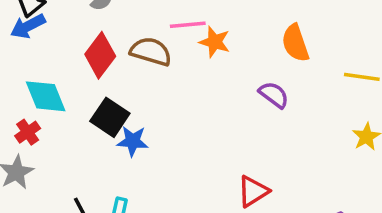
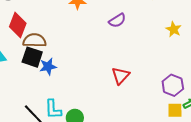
brown semicircle: (151, 52) -> (34, 40), moved
purple semicircle: (274, 95) -> (117, 20), turned 126

